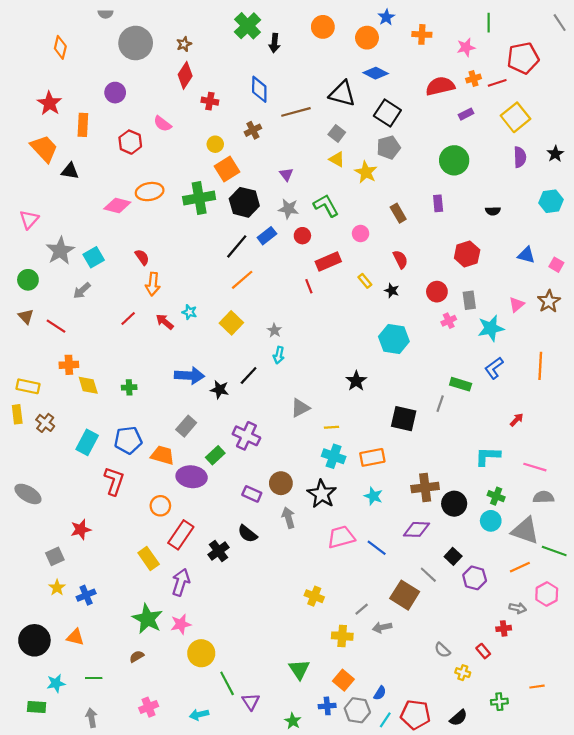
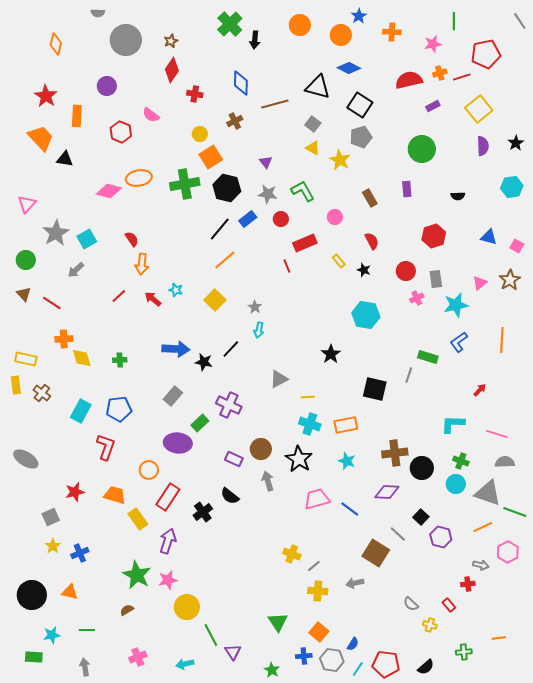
orange trapezoid: (163, 455) -> (115, 495), moved
gray line: (362, 609) -> (314, 566), moved

